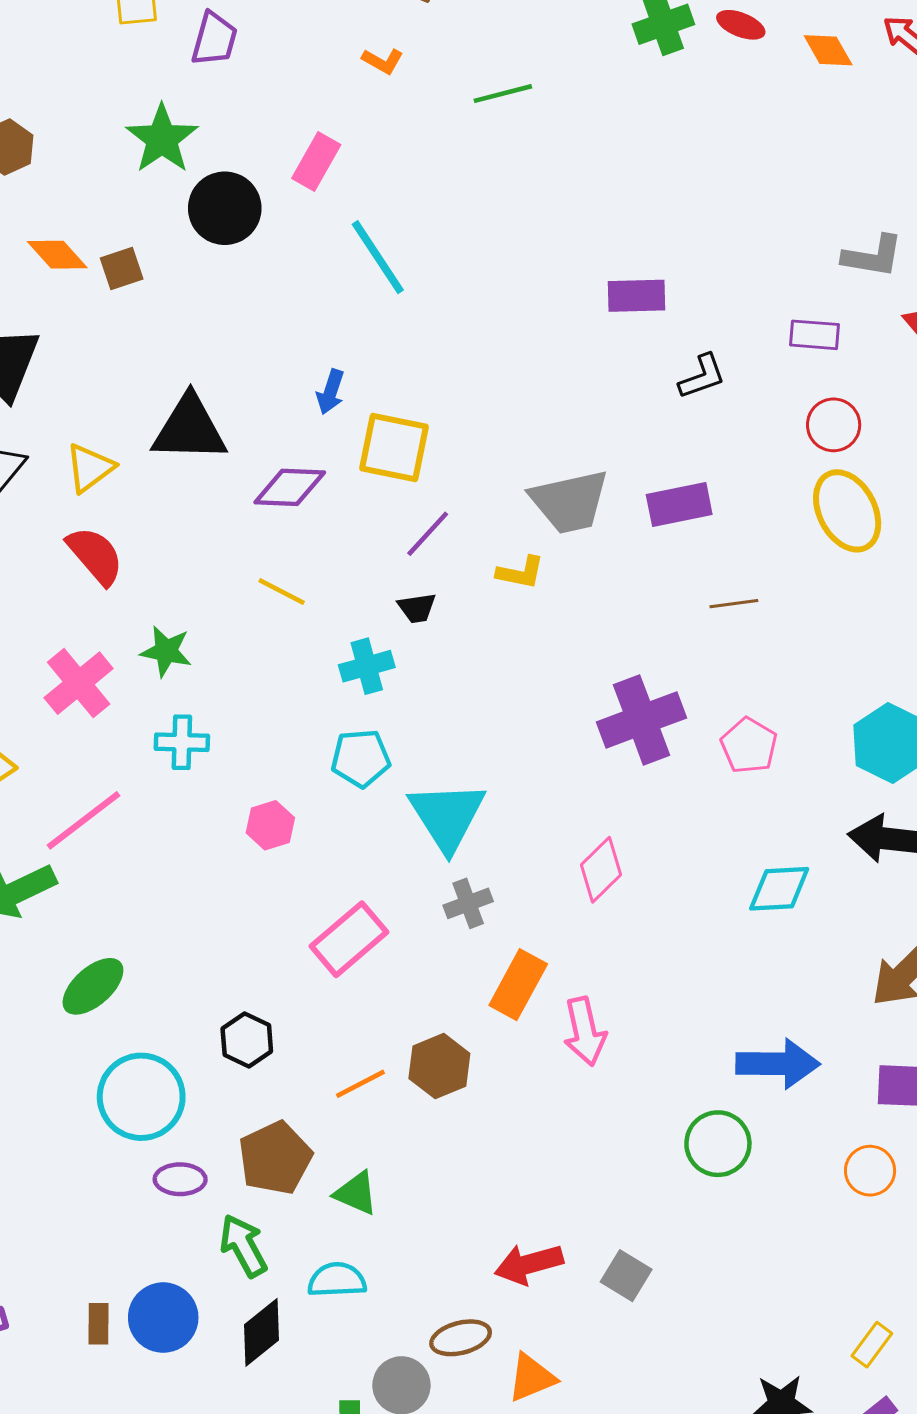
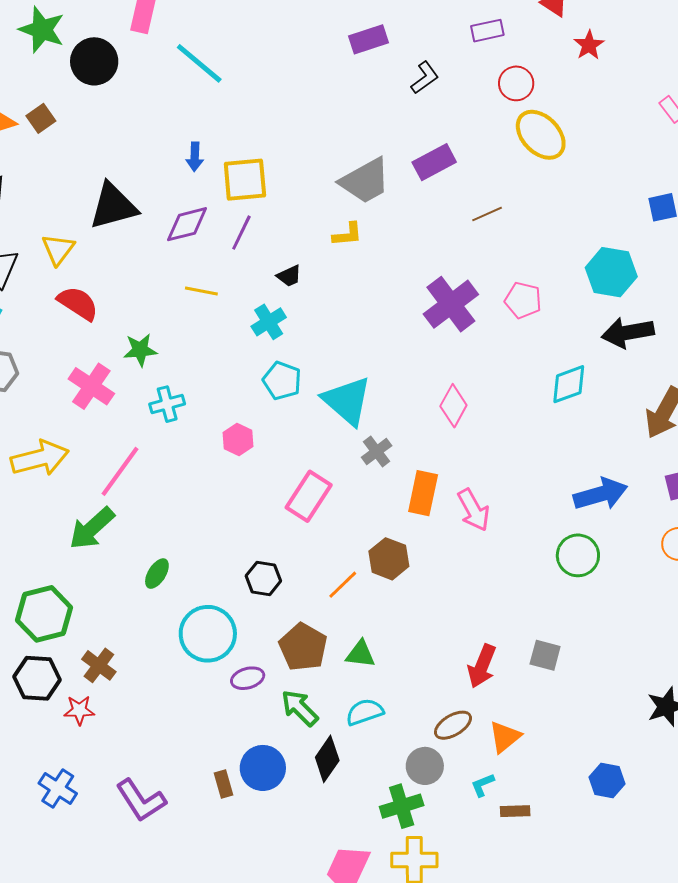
purple line: (428, 534) -> (241, 233), moved
cyan pentagon: (361, 758) -> (282, 381), turned -30
green ellipse: (93, 986) -> (157, 574), size x0.7
red arrow: (529, 1264) -> (482, 666), turned -36

